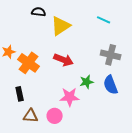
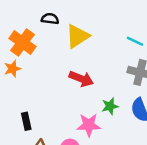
cyan line: (104, 20) -> (135, 41), moved
orange cross: (29, 63) -> (22, 42), moved

